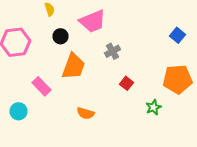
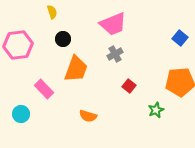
pink trapezoid: (92, 21) -> (113, 24), moved

